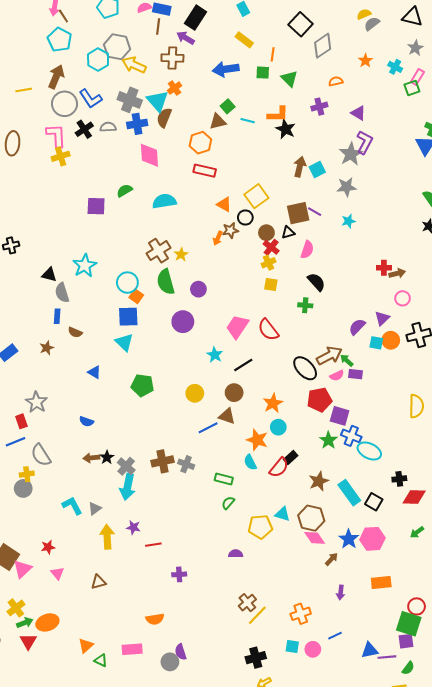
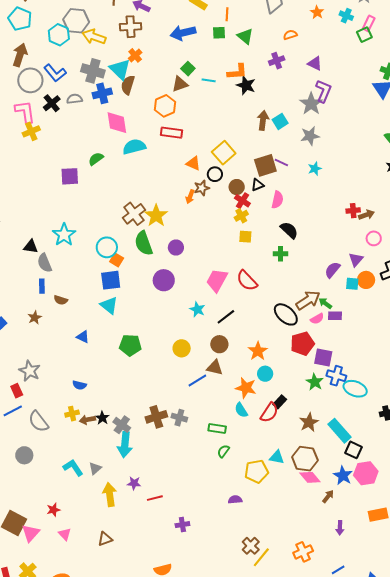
cyan semicircle: (164, 201) -> (134, 147), moved
yellow star: (181, 254) -> (156, 216), size x1.6
yellow cross: (27, 474) -> (72, 414), moved
black square: (374, 502) -> (354, 450), moved

